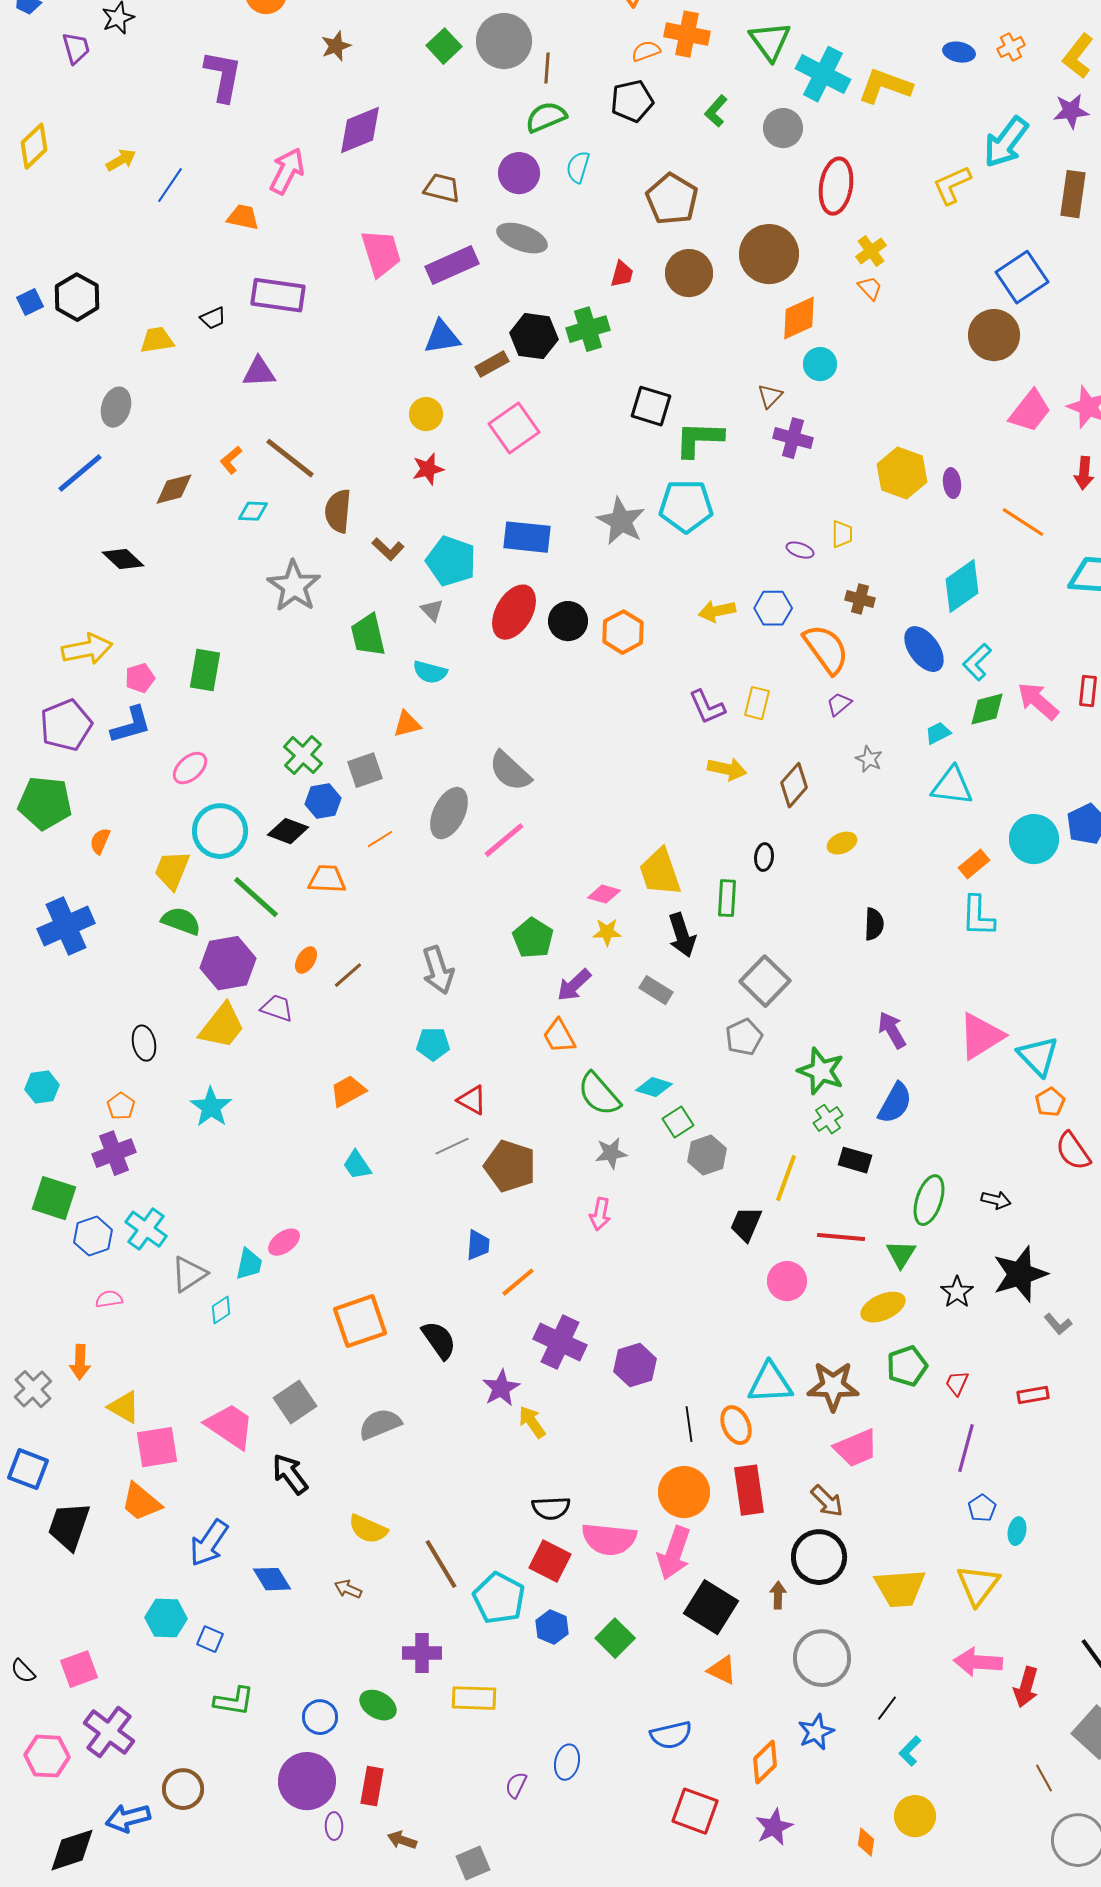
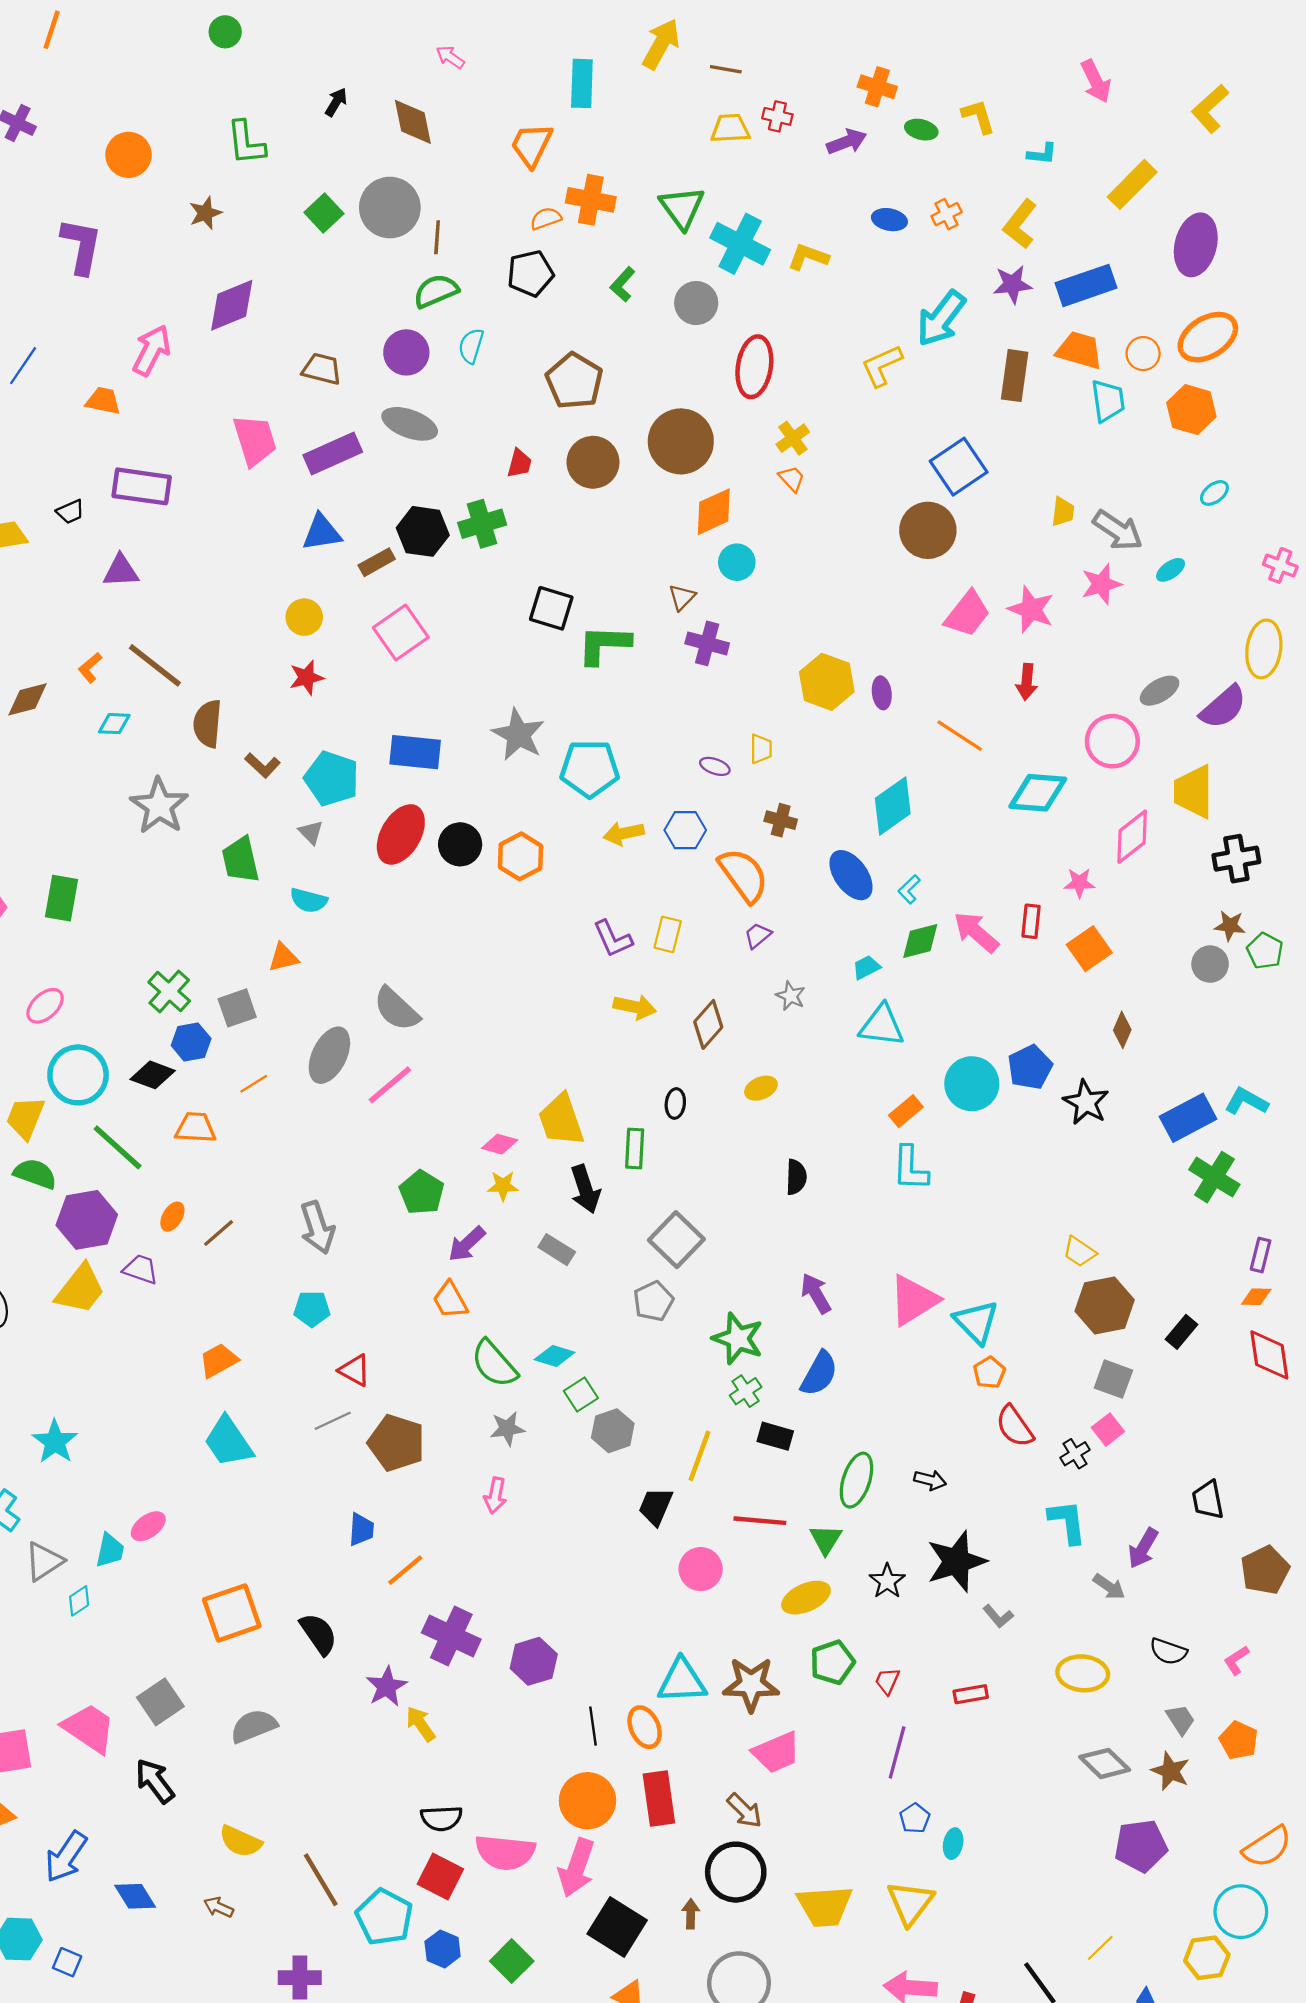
yellow L-shape: (885, 86) -> (808, 257), size x0.7
cyan pentagon: (686, 506) -> (590, 769), moved
cyan L-shape: (977, 662) -> (909, 889), size x0.7
cyan star: (211, 1107) -> (55, 1442), moved
cyan trapezoid: (357, 1165) -> (228, 1442), size x1.6

